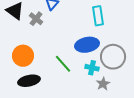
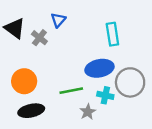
green line: (63, 64) -> (71, 91), turned -60
gray star: (103, 84) -> (88, 112), moved

